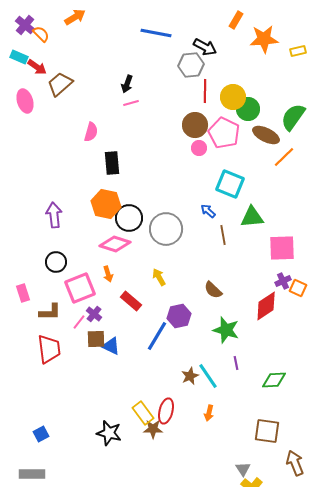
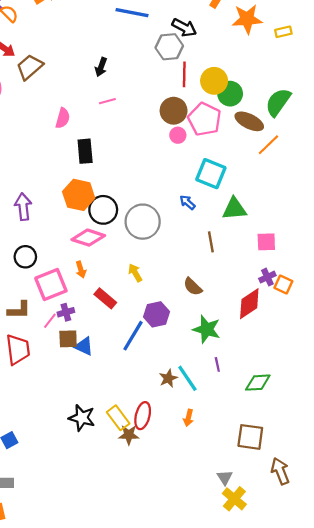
pink line: (131, 103) -> (107, 101), moved
brown line: (223, 235) -> (211, 242), moved
pink square: (282, 248) -> (266, 242), size x0.7
purple cross: (94, 314) -> (66, 312), turned 35
black star: (109, 433) -> (82, 418), moved

